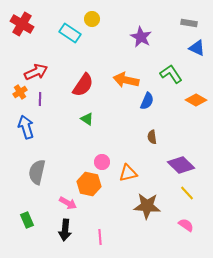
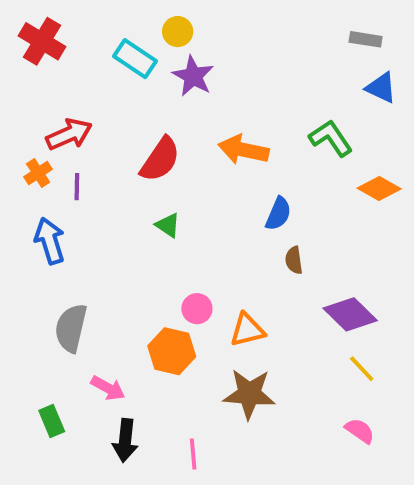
purple star: (141, 37) -> (193, 76), moved
blue semicircle: (147, 101) -> (278, 214), moved
pink arrow: (68, 203) -> (108, 388), moved
brown star: (147, 206) -> (249, 394), moved

